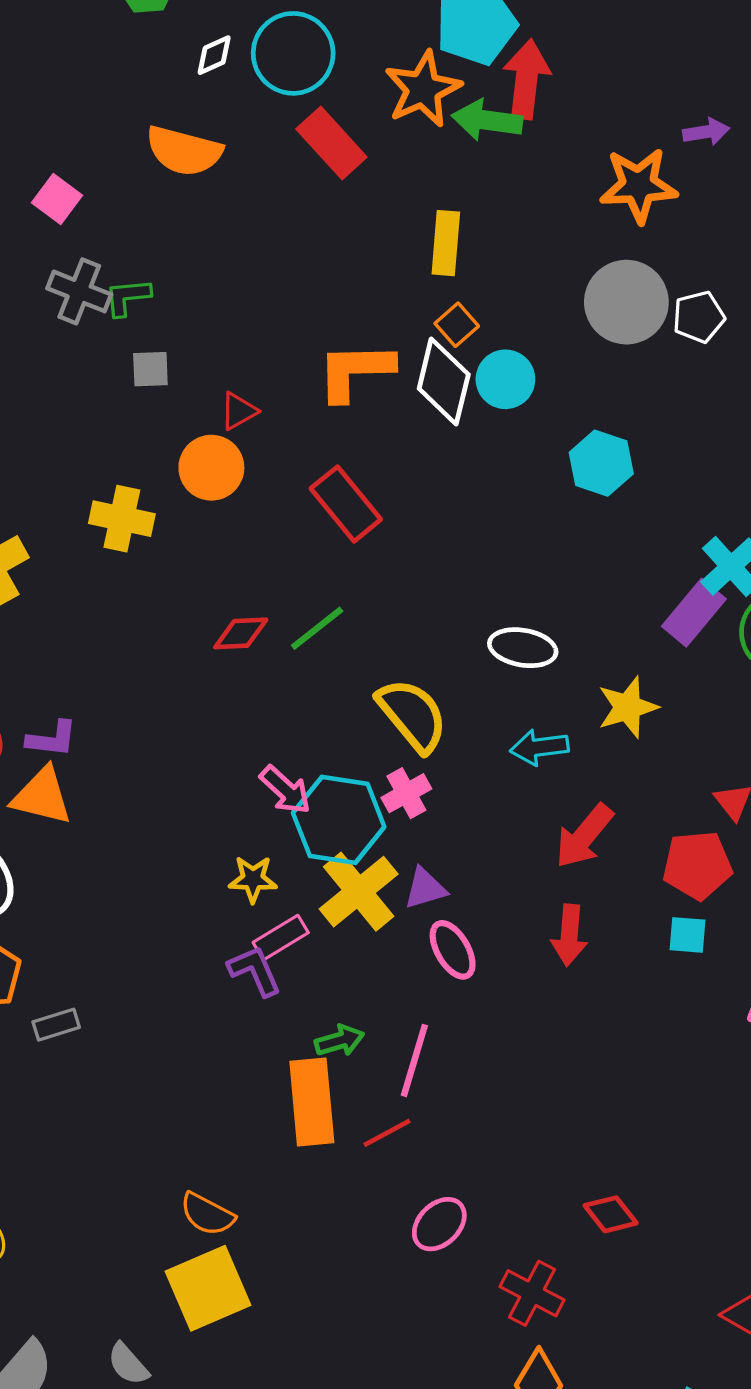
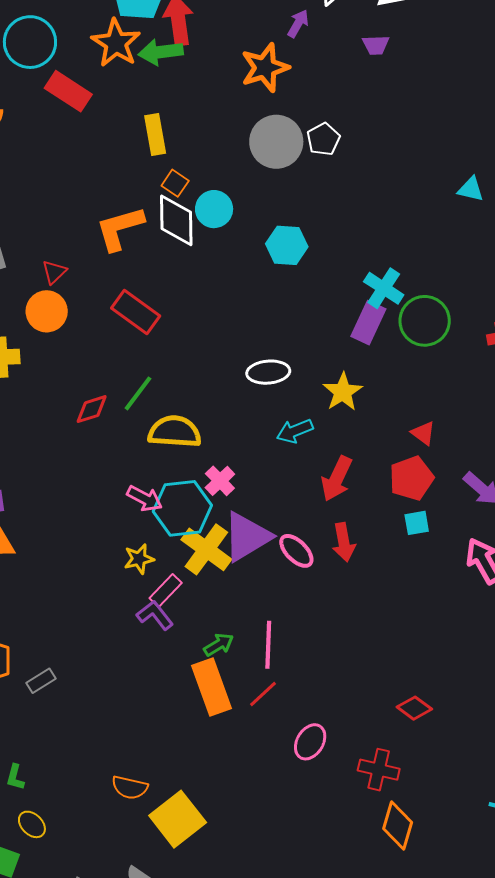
purple arrow: (706, 132) -> (298, 24), turned -36
yellow semicircle: (412, 715) -> (175, 432), moved, turned -32
purple triangle: (425, 888) -> (247, 537), size x1.8
pink ellipse: (453, 950) -> (296, 551), moved
orange semicircle: (207, 1214) -> (130, 787), moved

